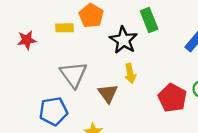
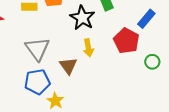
red pentagon: (172, 98) -> (126, 41), moved
blue pentagon: (53, 111) -> (37, 82), moved

